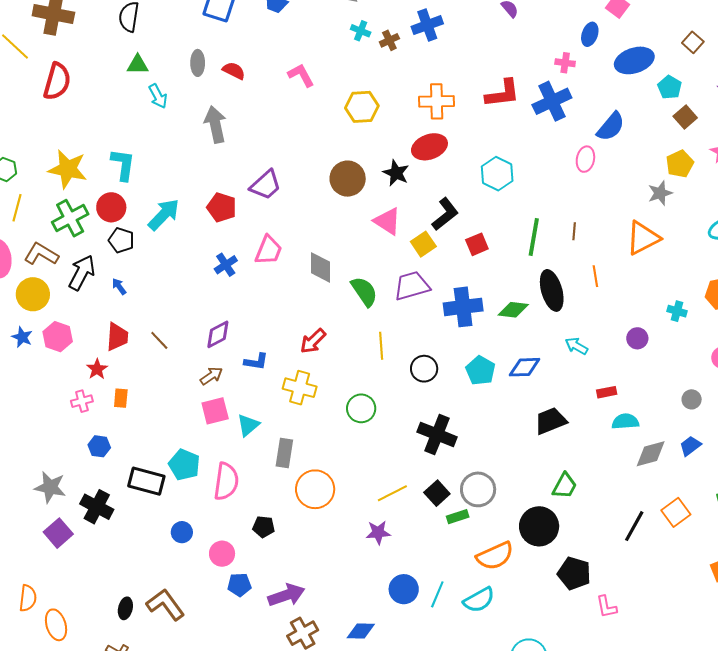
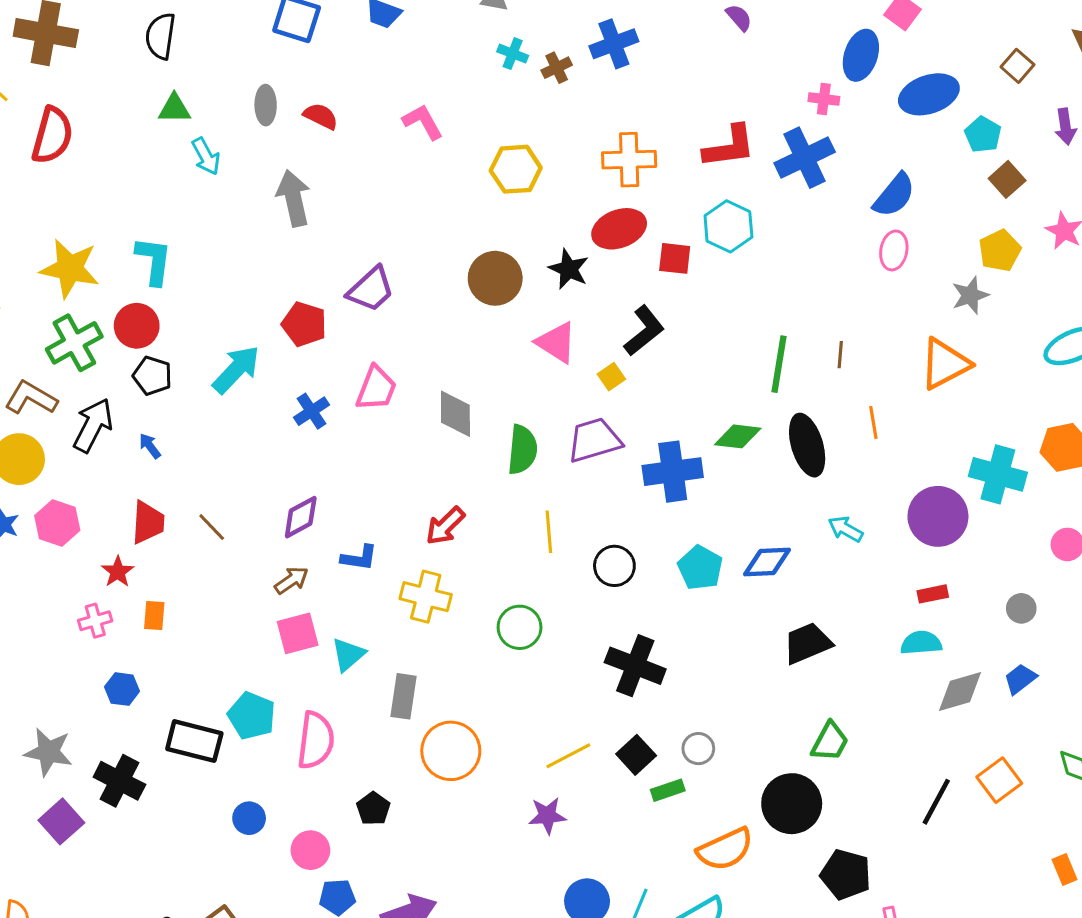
blue ellipse: (590, 34) -> (861, 55), size x1.4
pink ellipse: (585, 159) -> (894, 250), moved
cyan hexagon: (497, 174) -> (728, 226), moved
cyan arrow: (164, 215) -> (236, 369), moved
yellow square: (423, 244) -> (611, 377), size x0.7
red square: (477, 244) -> (675, 258), moved, turned 30
green semicircle: (364, 291) -> (522, 450), turned 40
green diamond: (513, 310) -> (738, 436), moved
cyan cross: (677, 311) -> (998, 474), size x1.8
purple circle: (637, 338) -> (938, 516), size x1.8
red rectangle: (607, 392) -> (933, 594), moved
gray circle: (478, 489) -> (698, 749), size x0.6
black pentagon: (264, 527) -> (373, 809), turned 30

